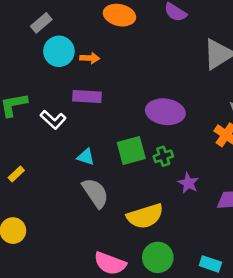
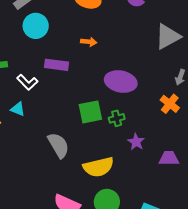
orange arrow: (90, 58) -> (89, 42), moved
cyan triangle: (86, 157) -> (18, 109), moved

